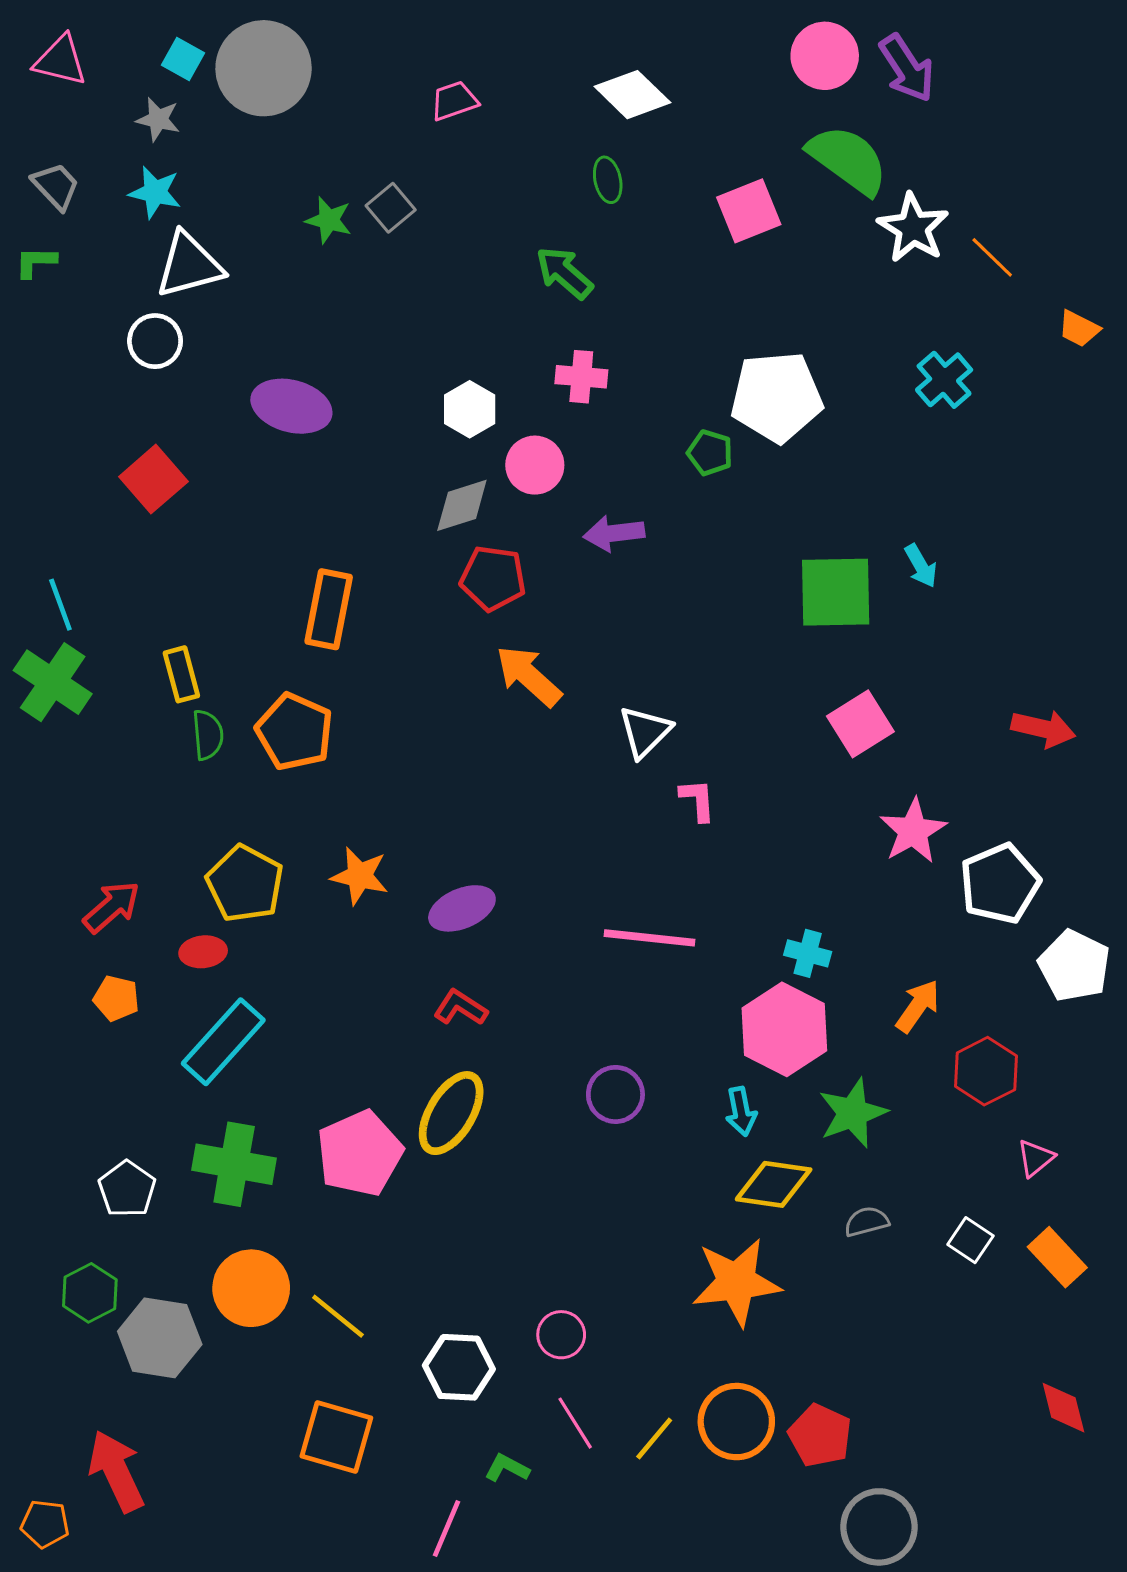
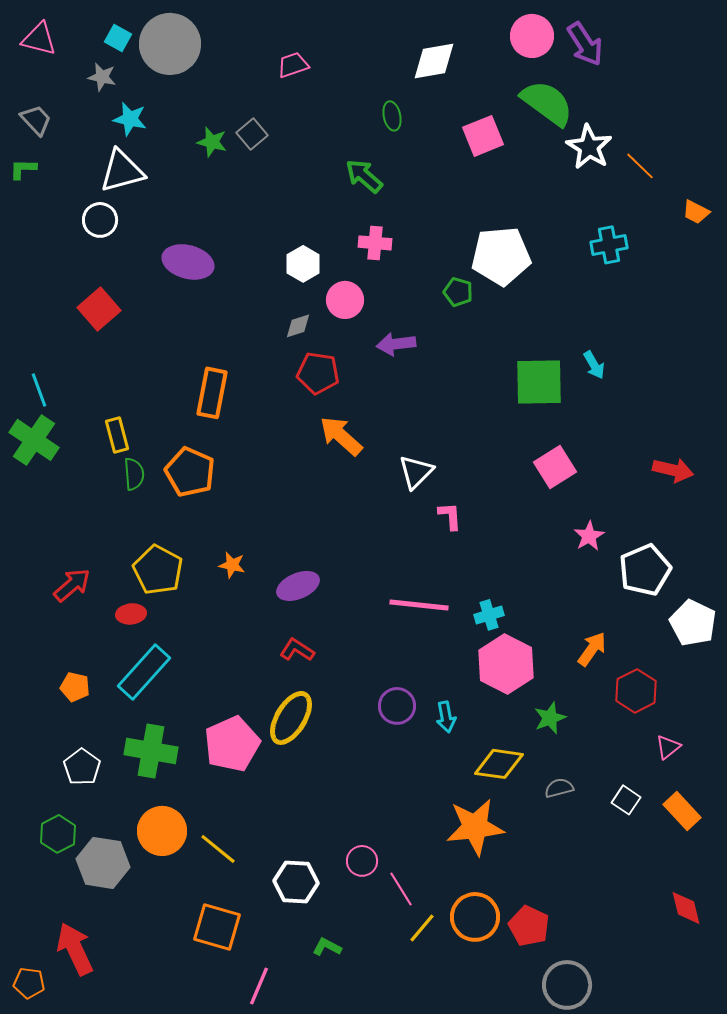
white diamond: (632, 95) -> (434, 61), moved, turned -54
cyan star: (155, 192) -> (130, 119), moved
cyan cross: (944, 380) -> (609, 245), turned 30
gray diamond: (462, 505) -> (298, 326), size x0.7
pink star: (913, 831) -> (589, 536), size x0.7
orange star: (360, 876) -> (232, 565), size x0.7
cyan cross: (808, 953) -> (489, 615), moved, turned -32
orange pentagon: (116, 998) -> (75, 687), moved
cyan arrow: (741, 1111) -> (446, 717), moved
green star: (853, 1113) -> (550, 718), size x0.7
pink line: (575, 1423) -> (401, 889), moved
pink line: (446, 1528) -> (259, 986), moved

